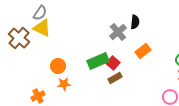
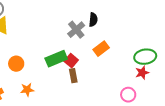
brown rectangle: (115, 78) -> (73, 76), turned -72
orange star: (64, 84) -> (27, 90), moved

